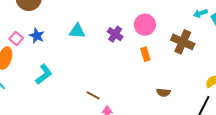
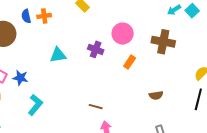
blue star: (37, 36) -> (20, 78), moved
orange rectangle: (145, 54) -> (130, 62), turned 64
brown line: (93, 95) -> (96, 107), moved

